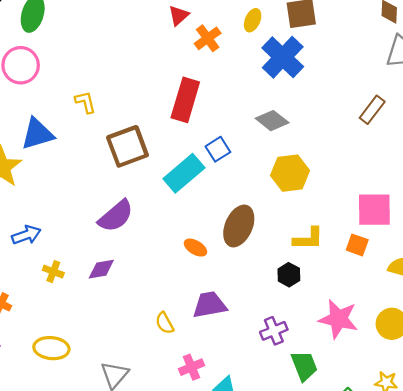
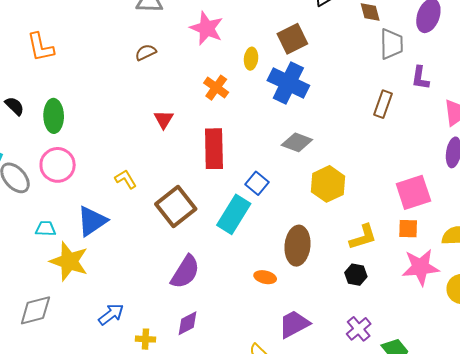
red triangle: (179, 16) -> (164, 119), moved
pink star: (338, 319) -> (421, 267), moved

